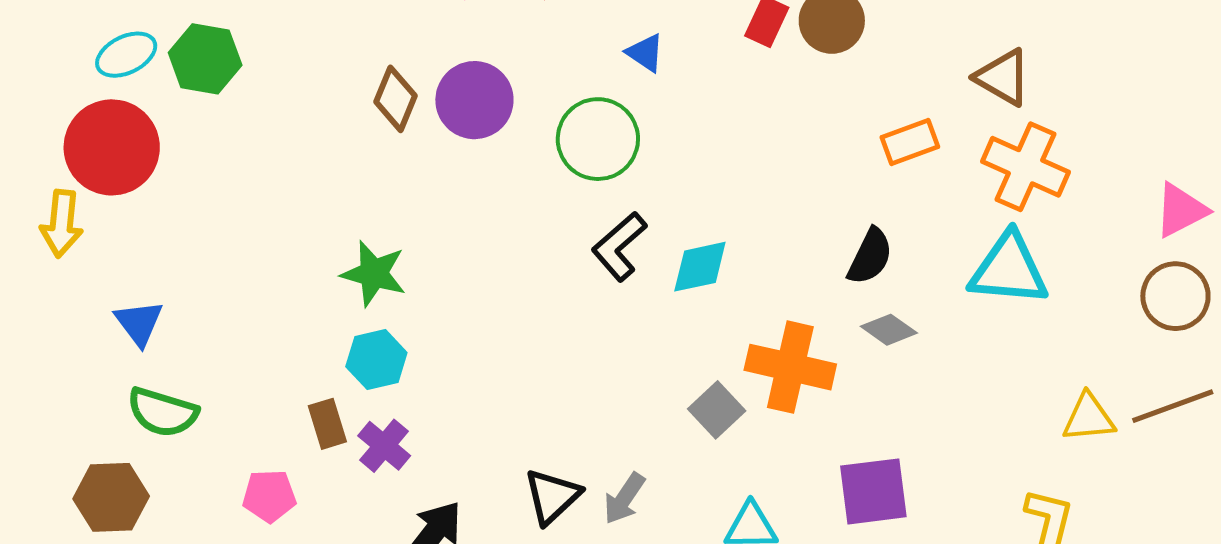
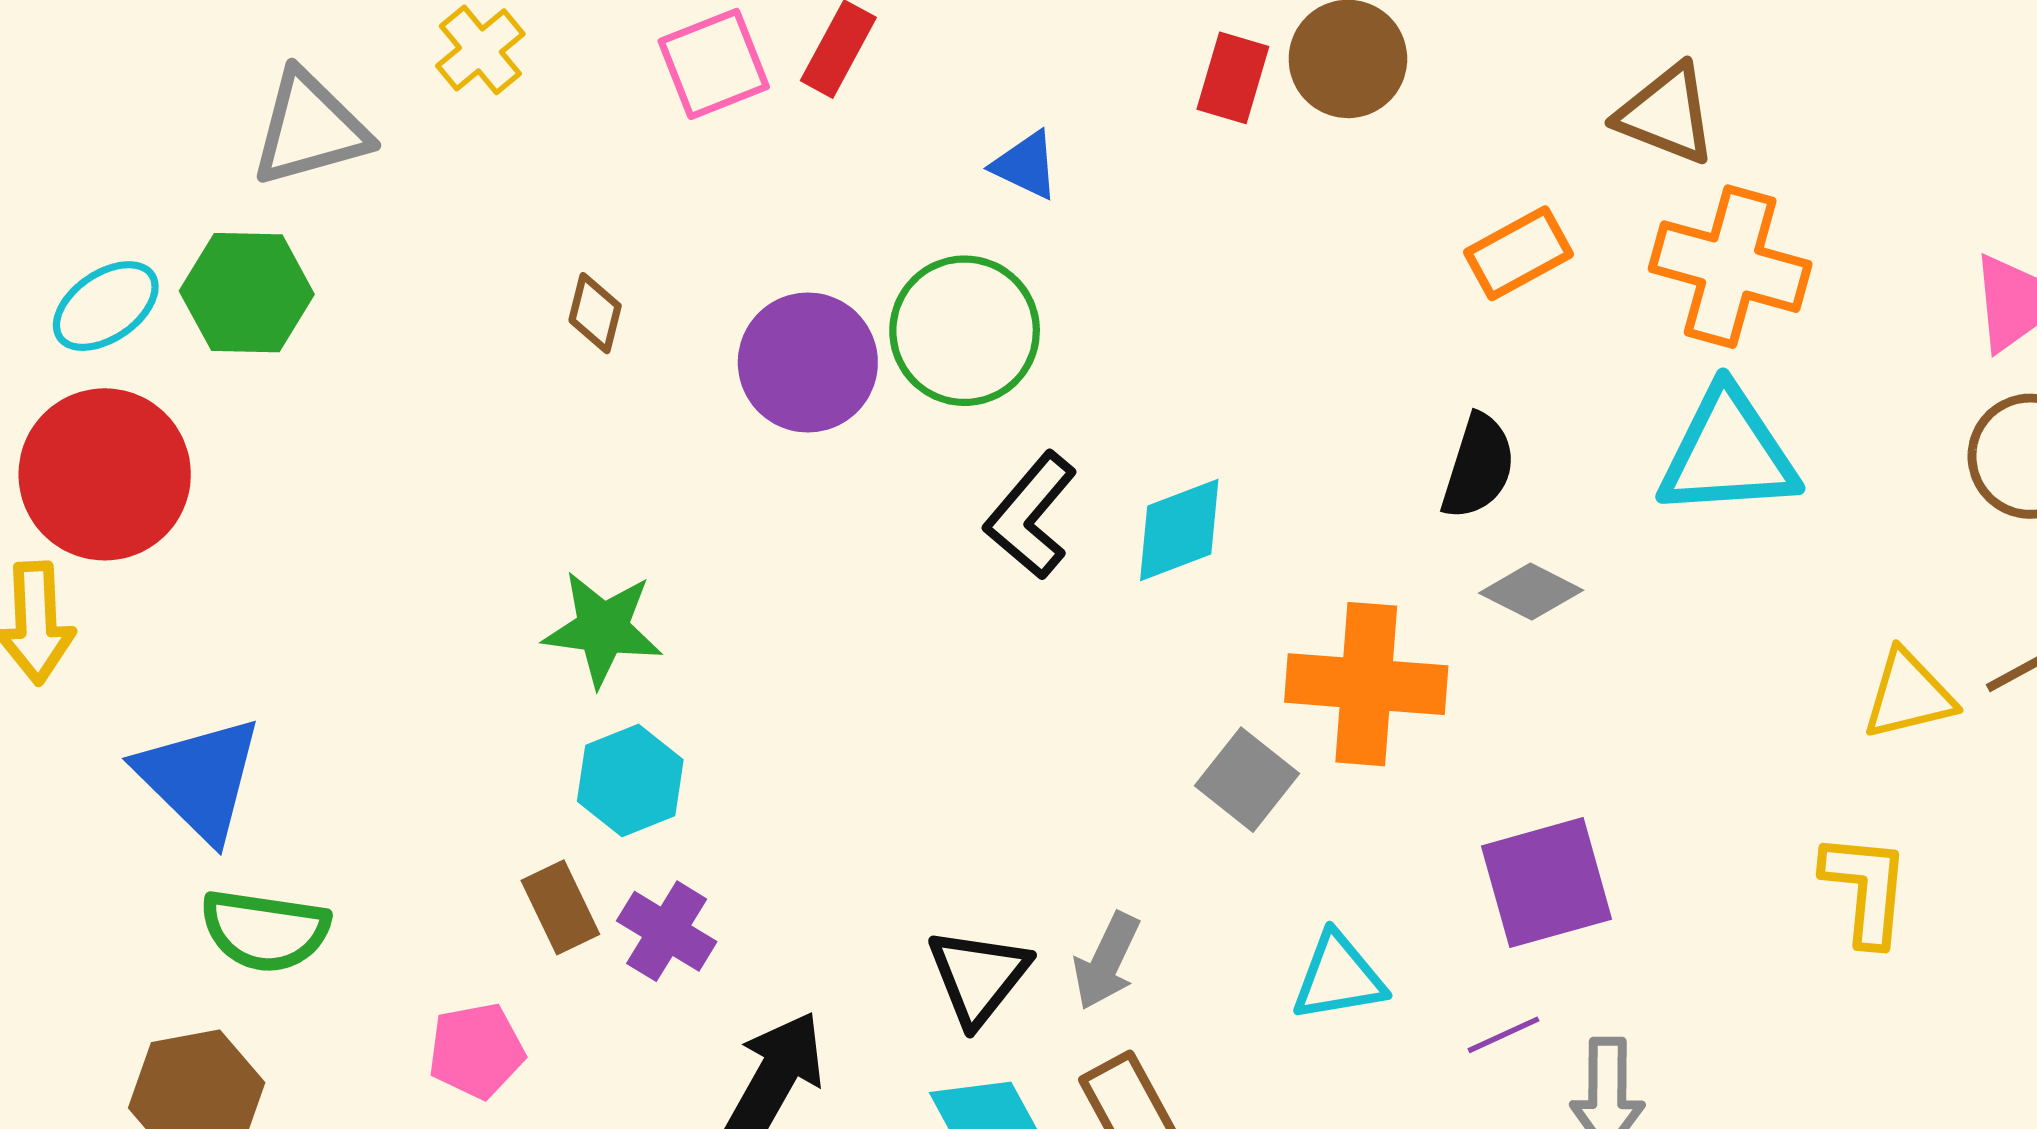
brown diamond: (395, 99) -> (595, 313), size x0.7
purple circle: (474, 100) -> (808, 362), moved
blue triangle: (139, 323) -> (199, 778), size x1.5

